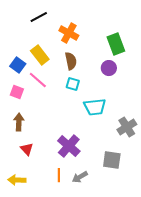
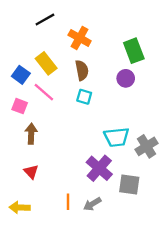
cyan trapezoid: (95, 107) -> (116, 137), moved
brown arrow: (19, 122) -> (31, 134), moved
purple cross: (69, 146) -> (99, 168), moved

